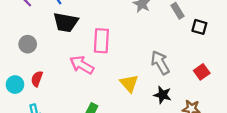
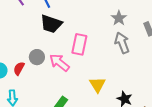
gray circle: (28, 44) -> (37, 57), moved
gray arrow: (160, 63) -> (122, 43), moved

